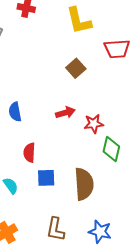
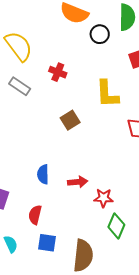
brown square: (76, 68) -> (70, 120), moved
blue semicircle: (15, 112) -> (43, 174), moved

